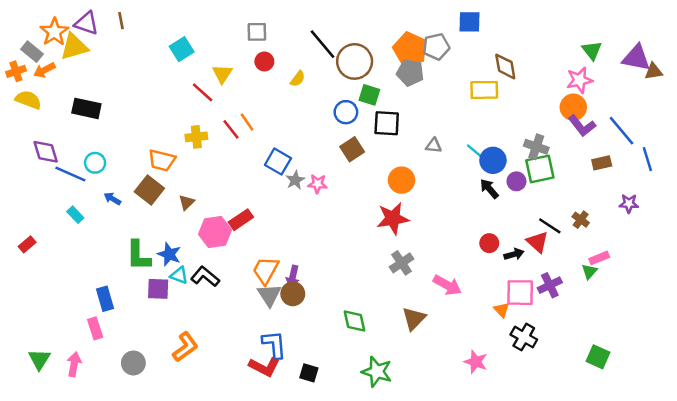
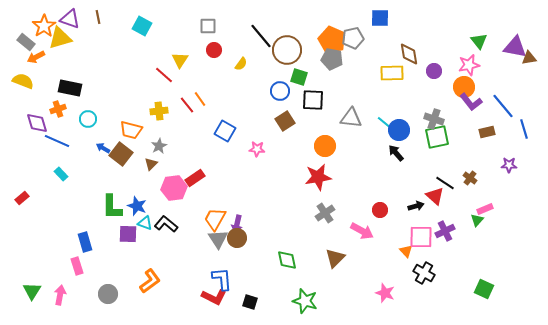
cyan square: (182, 49) -> (142, 26), moved, turned -30
orange cross: (16, 71) -> (58, 109), moved
gray triangle: (434, 146) -> (351, 118), size x1.6
cyan circle: (95, 163) -> (88, 119), moved
gray star: (295, 180) -> (159, 146), moved
purple circle: (516, 181) -> (434, 71), moved
blue arrow: (112, 199) -> (103, 148), moved
red circle: (489, 243) -> (380, 210), moved

